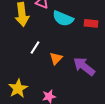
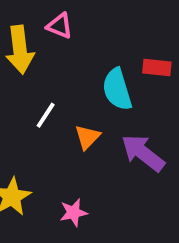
cyan semicircle: (63, 18) -> (117, 89), moved, turned 50

